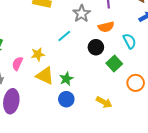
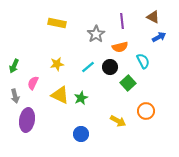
cyan line: (64, 36) -> (88, 67), moved
yellow star: (38, 54) -> (57, 64), moved
orange circle: (136, 83) -> (146, 111), moved
blue circle: (66, 99) -> (81, 134), moved

